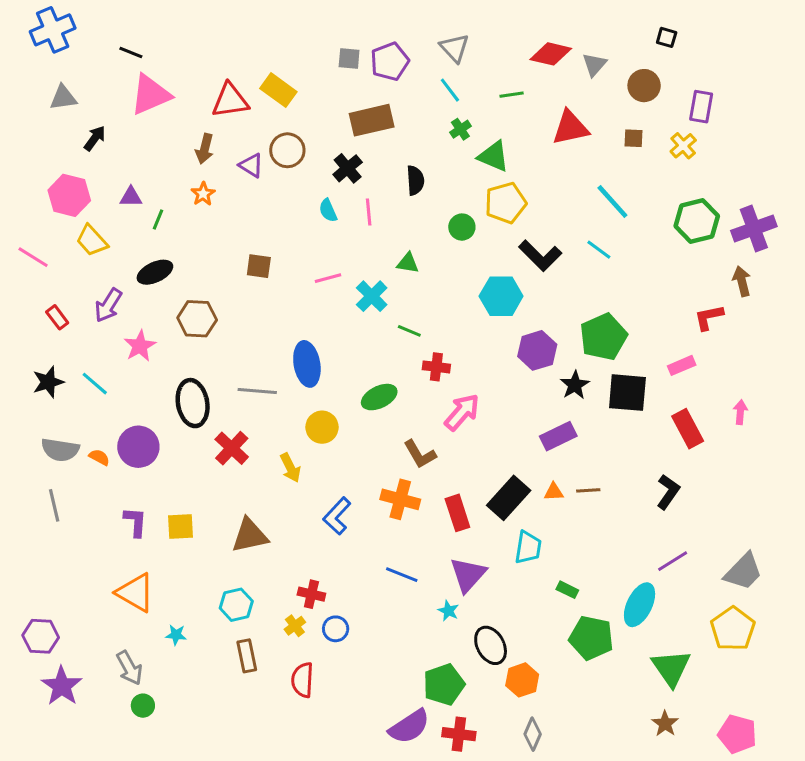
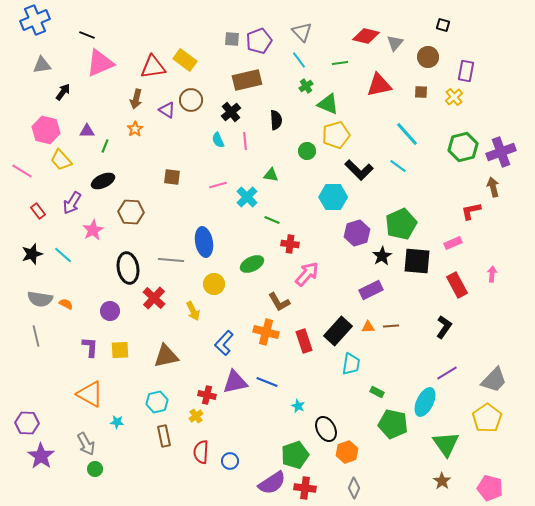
purple circle: (138, 447) -> (110, 311), moved, size x0.7
purple triangle: (468, 575) -> (235, 382), moved, turned 36
blue circle: (336, 629) -> (230, 461), moved

